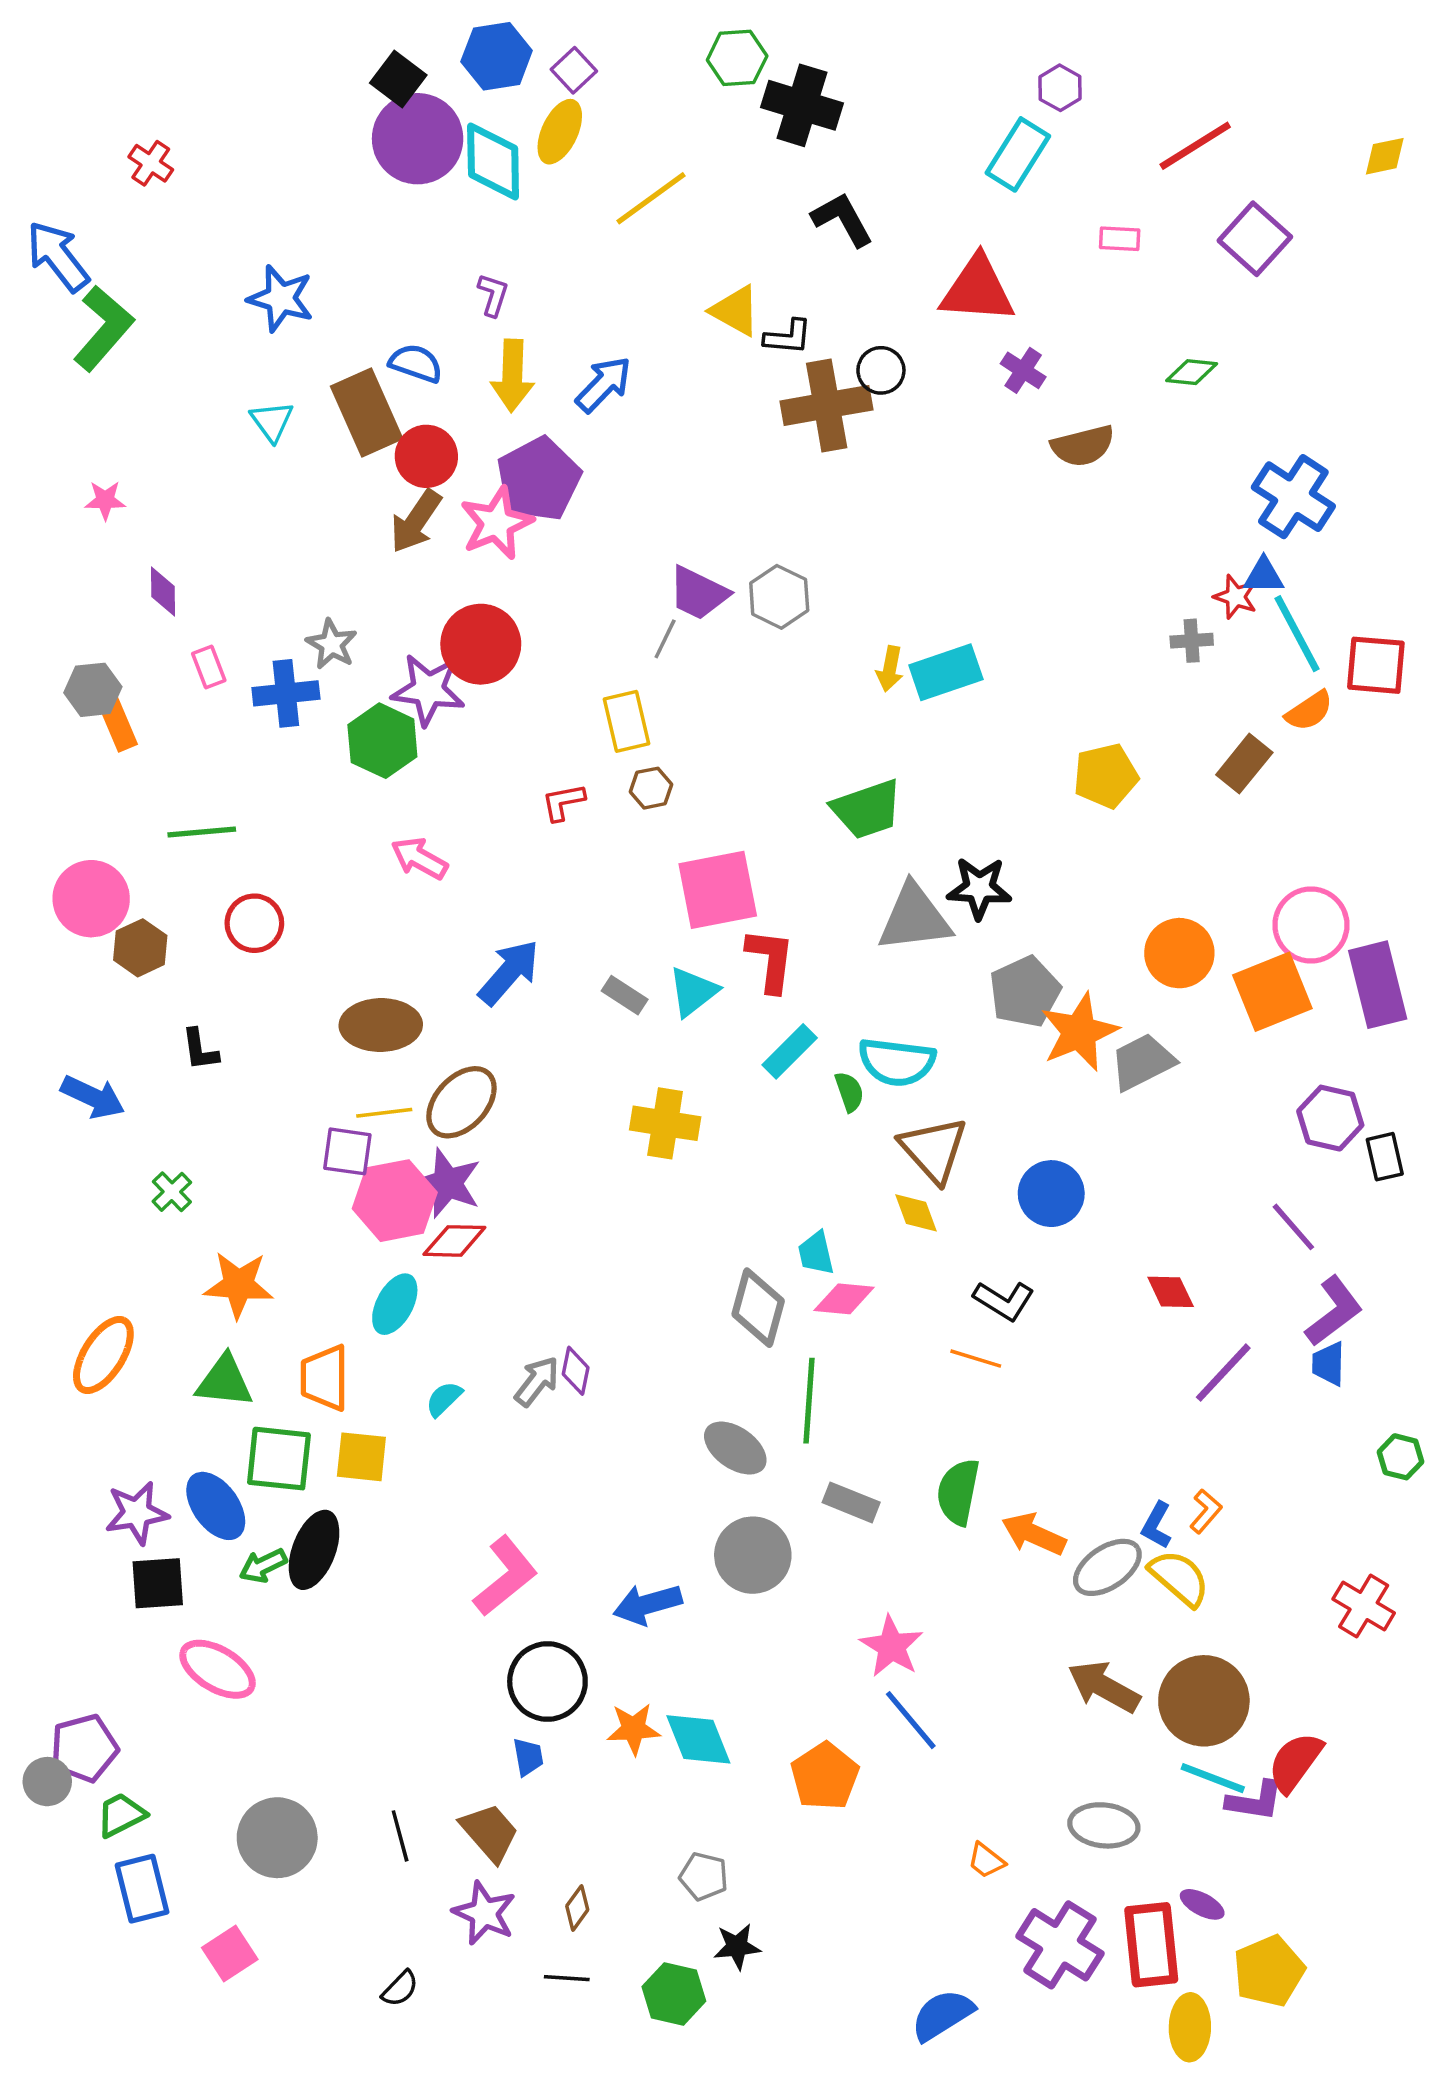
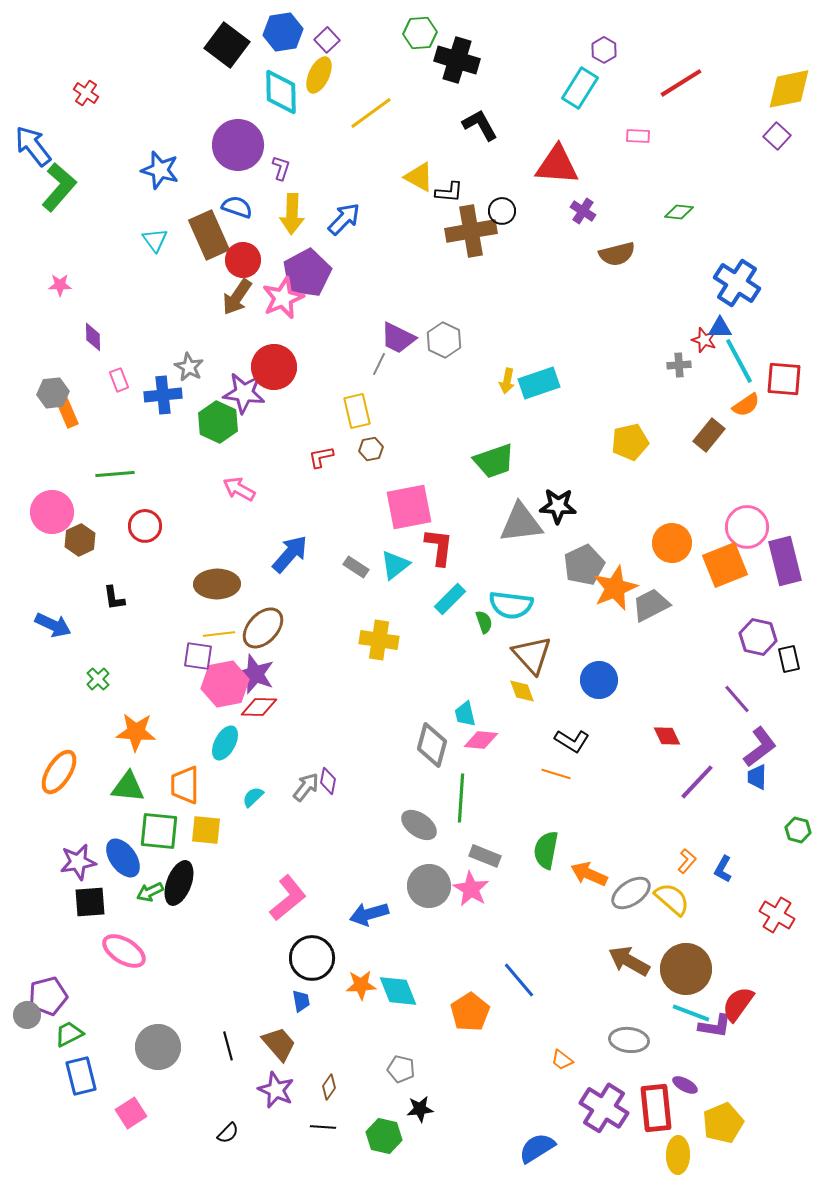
black square: (398, 79) -> (227, 45), size x1.4
purple circle: (418, 139) -> (238, 145), moved
yellow diamond: (1385, 156) -> (789, 89), size x1.8
purple square: (1255, 239) -> (777, 136), moved, size x0.7
blue L-shape: (1157, 1525) -> (723, 869), moved
pink star: (891, 1646) -> (471, 889), moved

